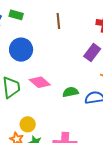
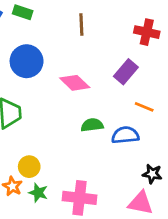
pink diamond: (40, 82) -> (75, 83), moved

